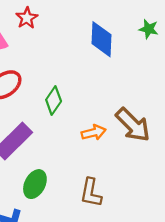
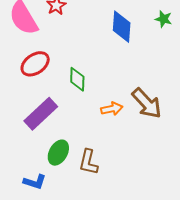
green diamond: (54, 100) -> (77, 79), turned -35
brown L-shape: (91, 193) -> (88, 162), moved

